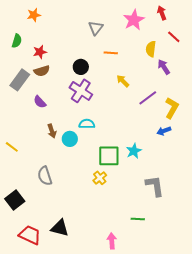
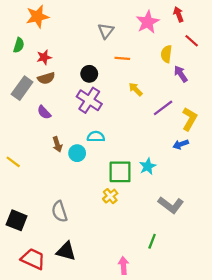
orange star: (34, 15) -> (37, 17), size x1.5
gray semicircle: (45, 176) -> (59, 212), moved
gray L-shape: (155, 186) -> (171, 205), turned 135
black square: (15, 200) -> (17, 220), turned -30
green line: (138, 219) -> (152, 241), turned -72

